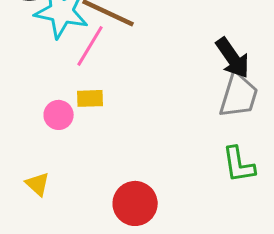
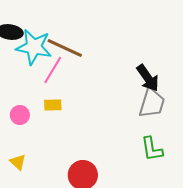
pink circle: (59, 115) -> (20, 115), moved

